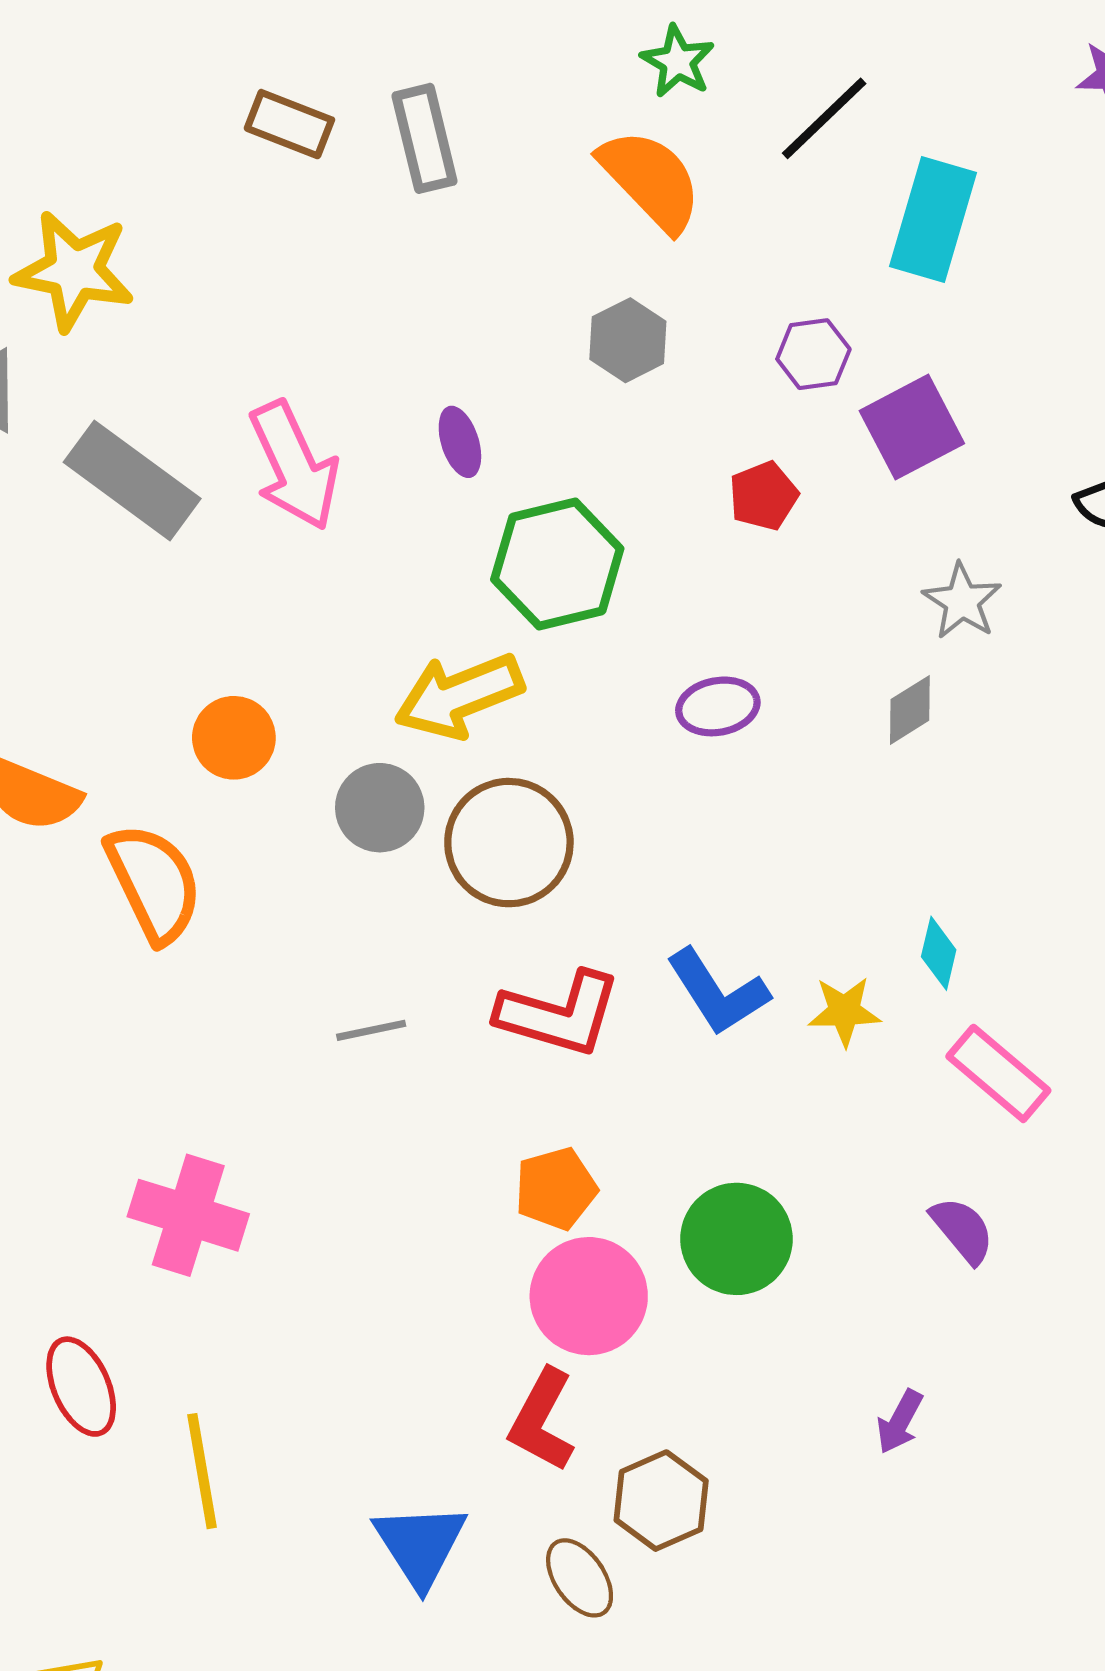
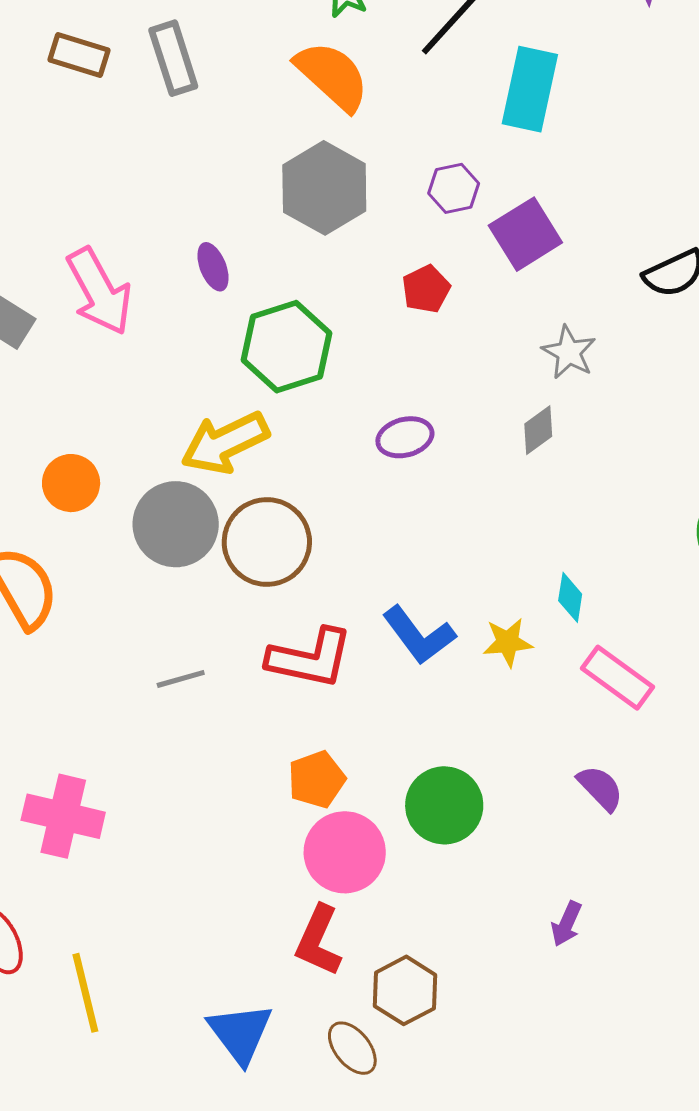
gray hexagon: (628, 340) -> (324, 188), size x1.6
gray circle: (380, 808) -> (176, 524), size x1.4

